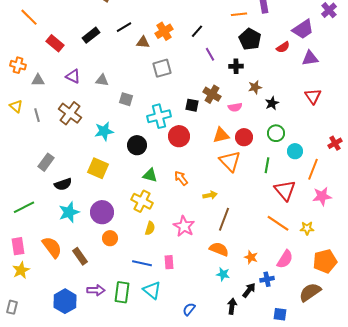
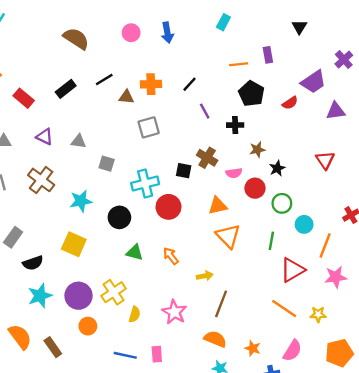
orange cross: (164, 31) -> (151, 84), turned 30
purple triangle: (310, 58) -> (336, 111), moved
red circle: (244, 137) -> (255, 188), moved
red triangle: (285, 190) -> (292, 270), turned 40
yellow cross: (142, 201) -> (114, 292), moved, turned 30

